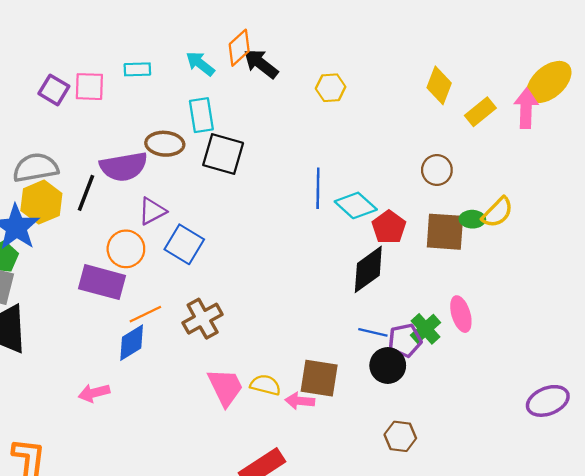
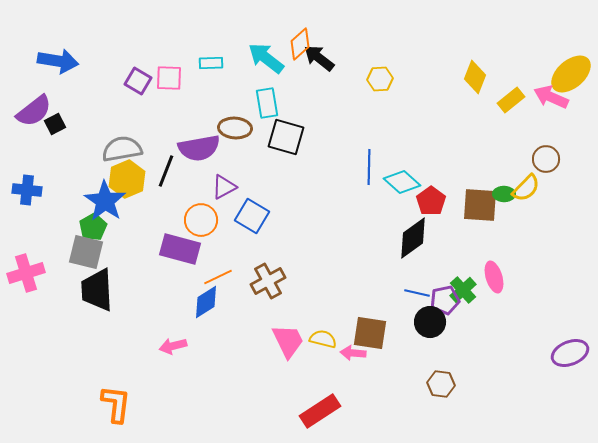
cyan arrow: (200, 64) -> (266, 58), size x1.4
pink arrow: (526, 108) -> (551, 97), turned -68
brown circle: (437, 170) -> (546, 159), moved

